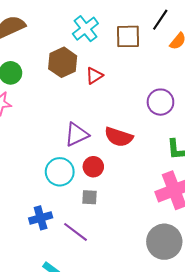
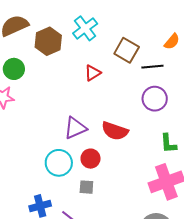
black line: (160, 20) -> (152, 67), moved, turned 50
brown square: (128, 36) -> (127, 50), moved, turned 30
brown hexagon: (63, 62) -> (48, 41), moved

